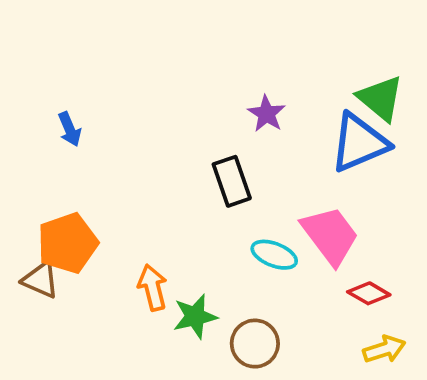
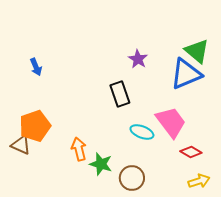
green star: (195, 316) -> (101, 164), turned 30

